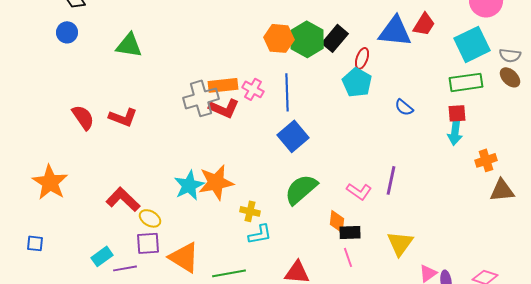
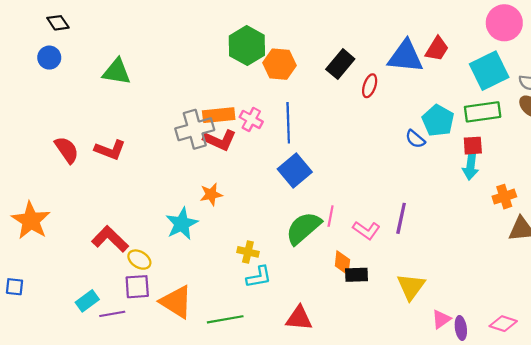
green hexagon: (307, 39) -> (247, 46), moved
cyan pentagon: (357, 82) -> (438, 121), moved
orange star: (216, 182) -> (211, 194), moved, size x0.6
pink line: (348, 257) -> (331, 216), moved, turned 30

